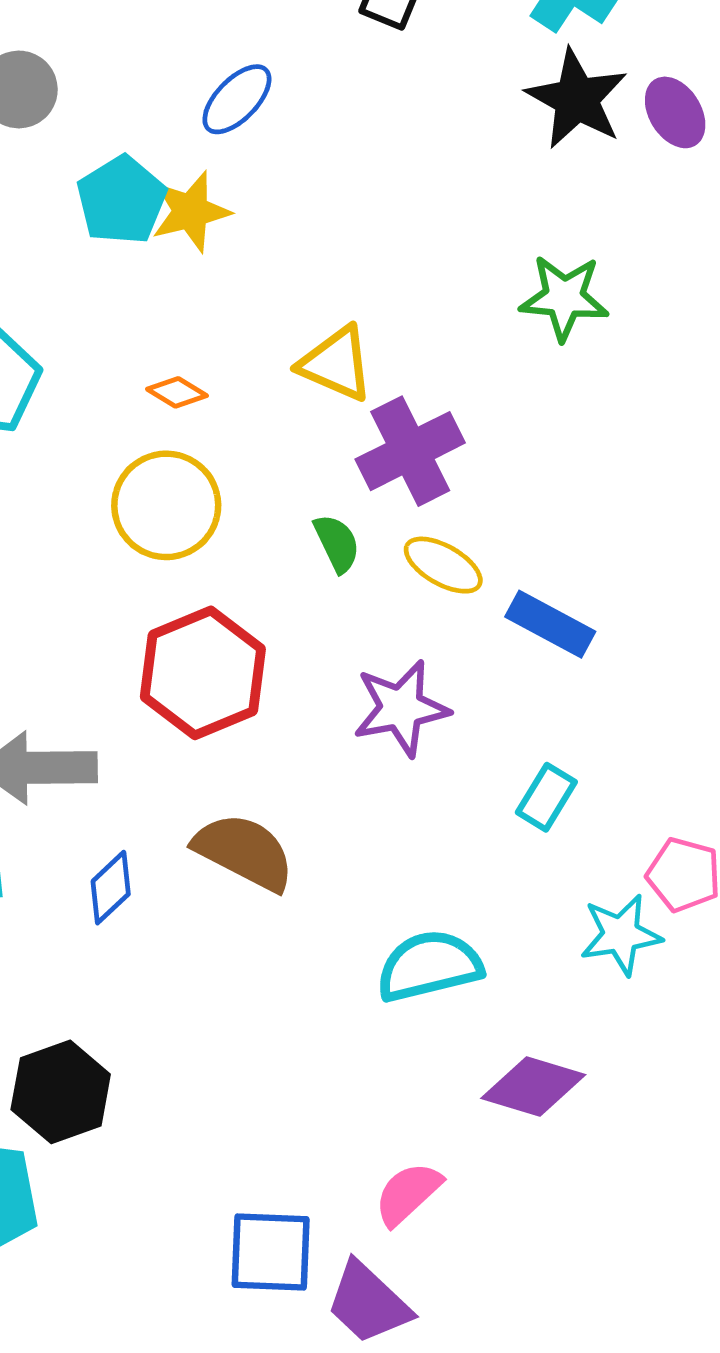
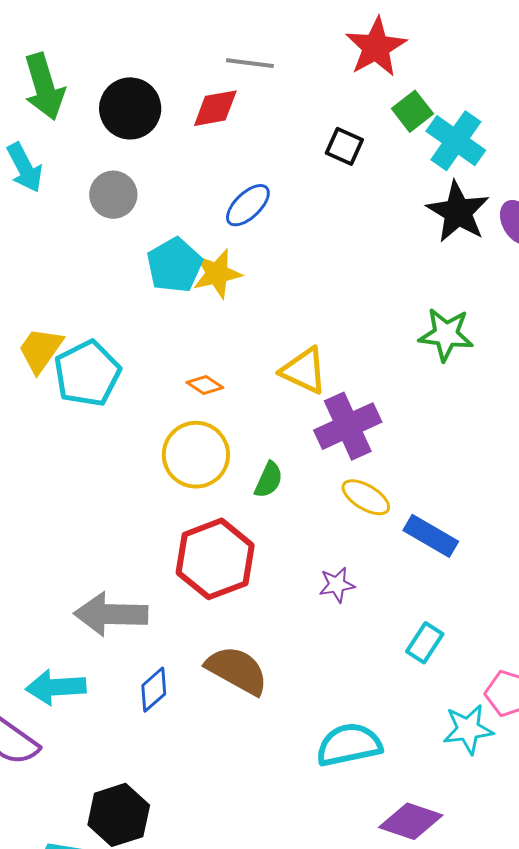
green semicircle: (337, 543) -> (269, 480), moved, turned 48
purple star: (401, 708) -> (337, 585), size x0.6

